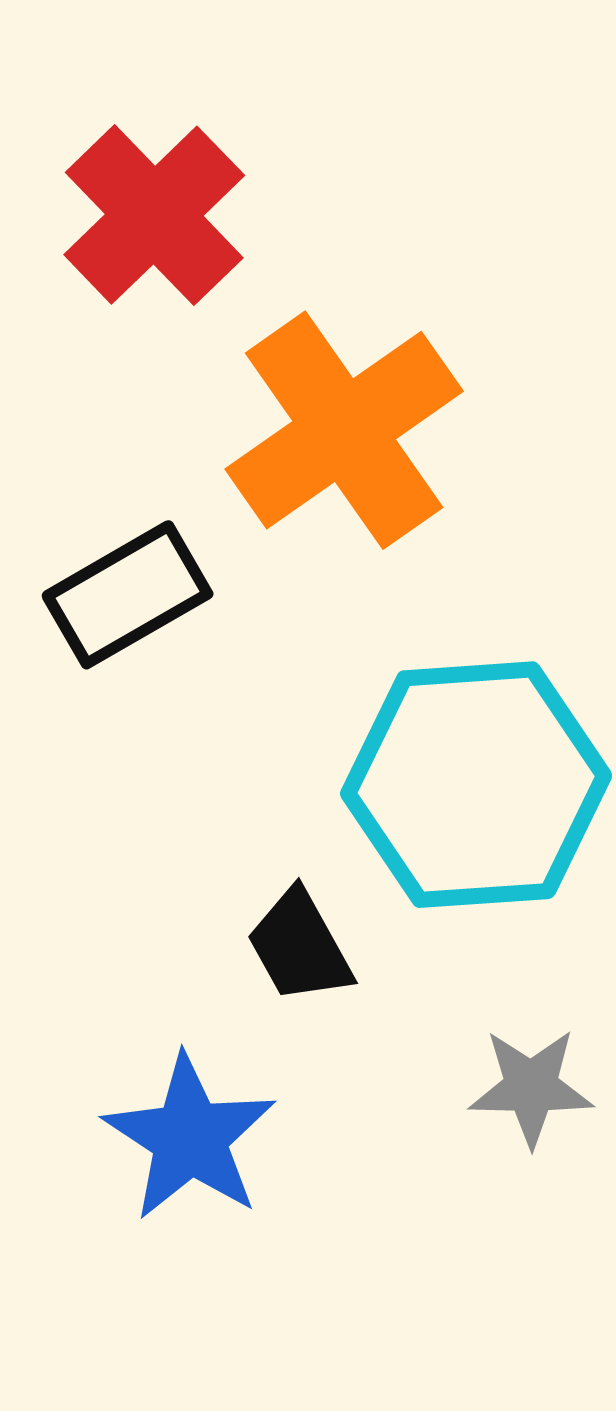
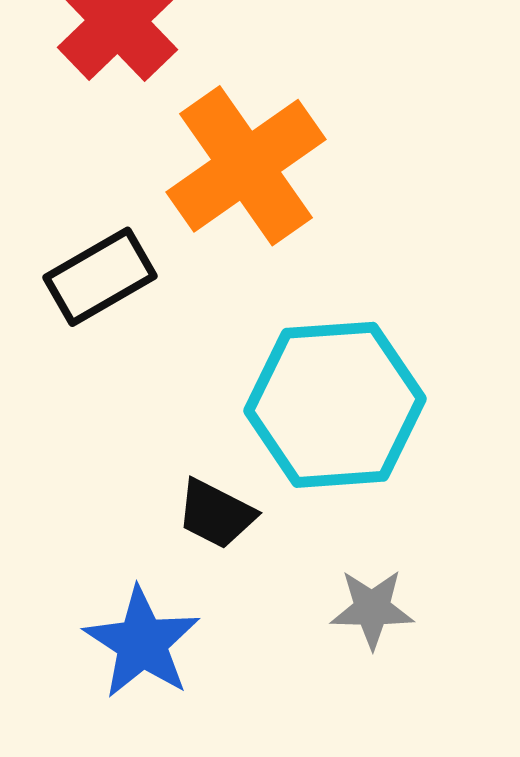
black trapezoid: (300, 946) -> (216, 514), turned -34

